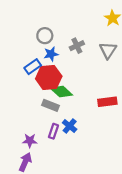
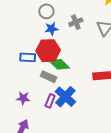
blue rectangle: (33, 67) -> (28, 57), moved, turned 35
blue cross: (70, 126) -> (65, 97), size x1.5
purple star: (30, 141) -> (23, 98), moved

